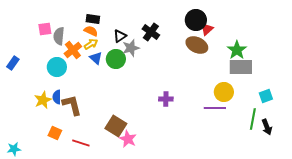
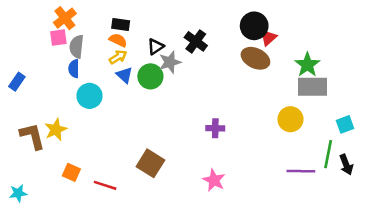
orange cross: (73, 50) -> (65, 18), moved
cyan circle: (57, 67) -> (89, 96), moved
blue semicircle: (57, 97) -> (74, 69), moved
brown L-shape: (72, 105) -> (32, 136), moved
purple line: (215, 108) -> (301, 171), moved
pink star: (128, 139) -> (214, 180), moved

